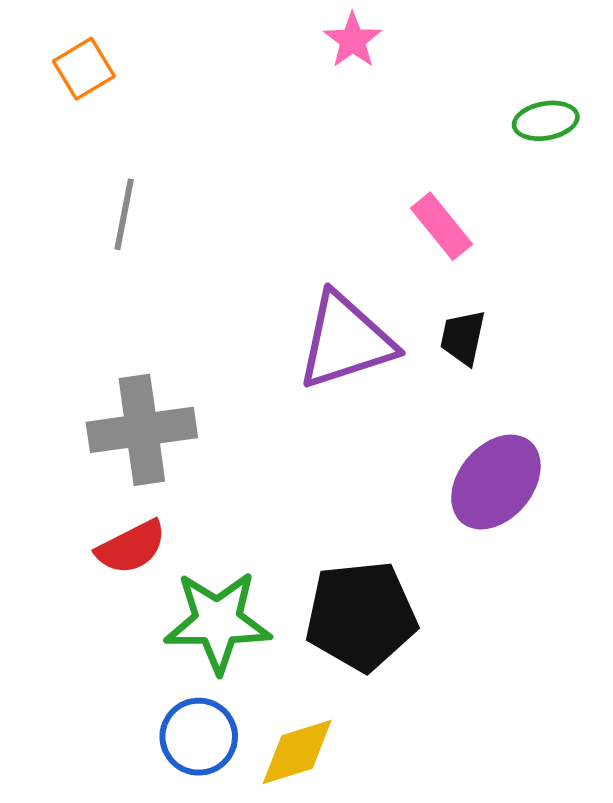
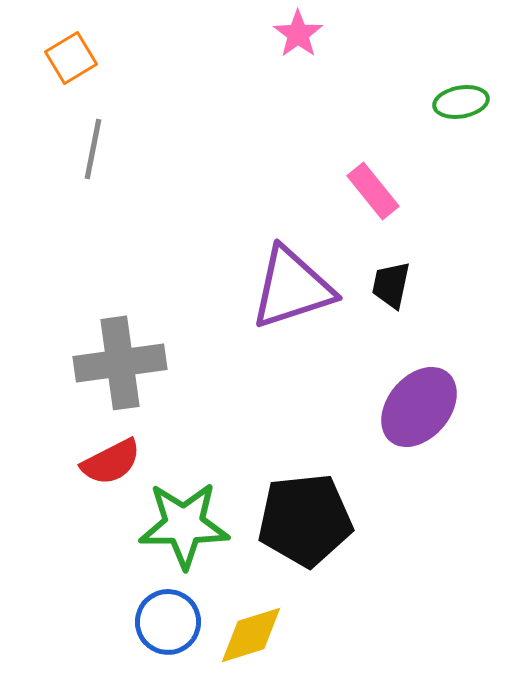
gray line: (124, 214) -> (93, 149), moved

